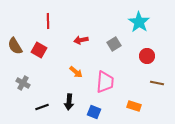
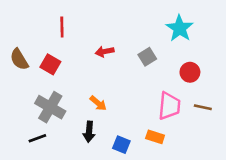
orange arrow: (76, 72) -> (98, 103), moved
pink trapezoid: (105, 82) -> (169, 106), moved
gray cross: (23, 83) -> (50, 107), moved, size x1.6
orange rectangle: (134, 106) -> (155, 137), moved
black line: (42, 107) -> (37, 138), moved

